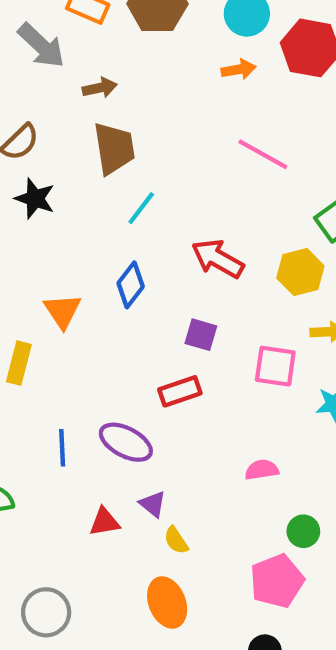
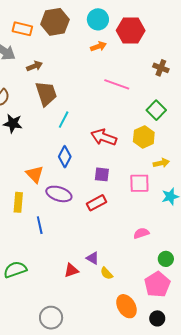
purple ellipse: (126, 442) -> (59, 194), moved
blue line: (62, 448) -> (40, 225), moved
orange ellipse: (167, 602) -> (126, 306), moved

